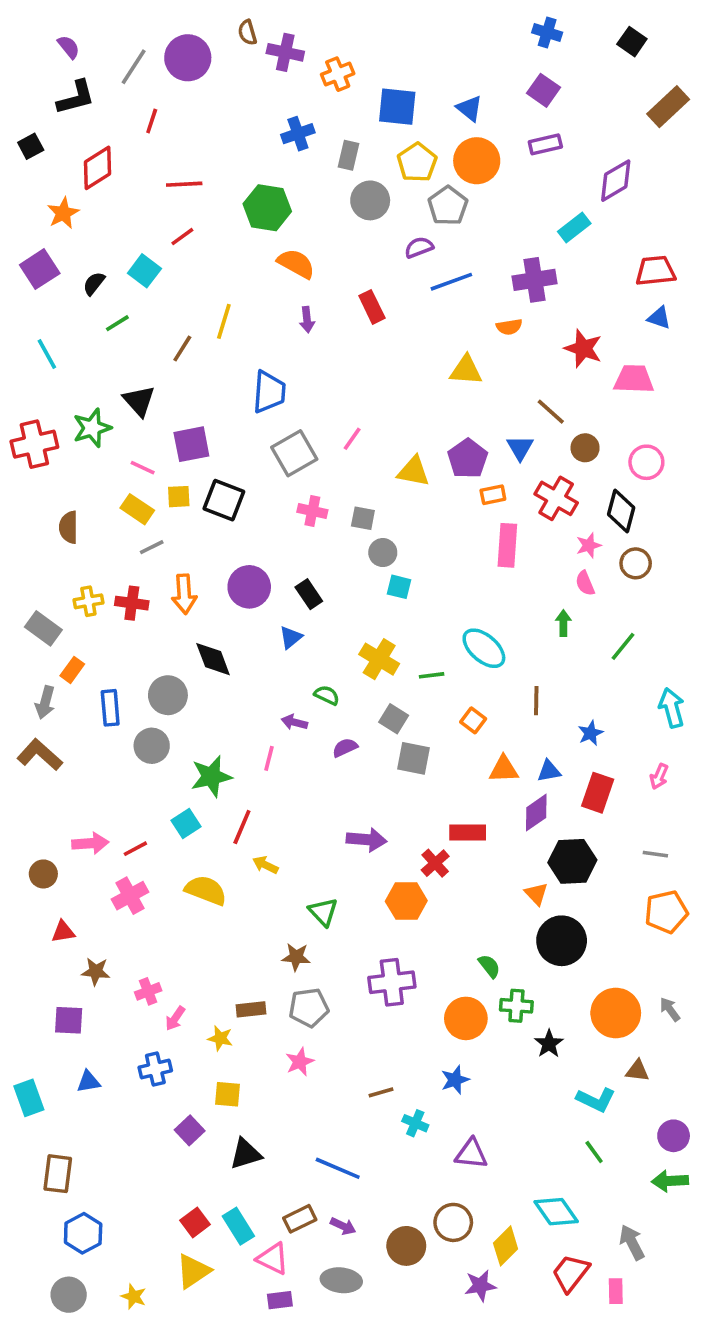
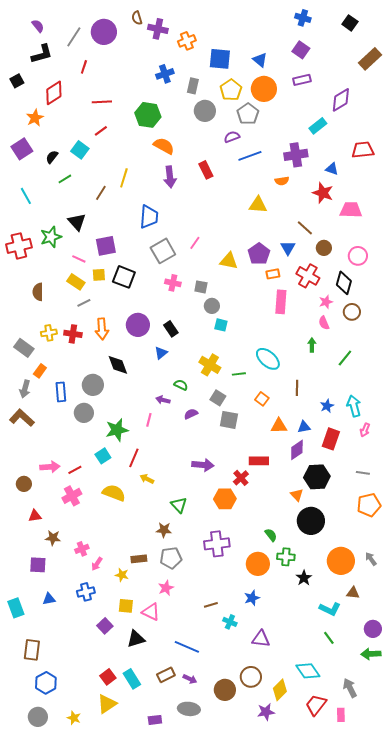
blue triangle: (659, 318) -> (332, 169), moved
purple arrow: (307, 320) -> (170, 177), size x1.5
cyan arrow: (672, 708) -> (354, 406), moved
pink triangle: (273, 1259) -> (151, 612), moved

